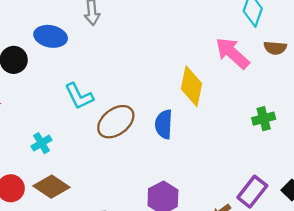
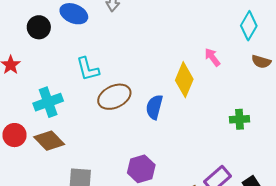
pink arrow: (232, 53) -> (212, 57), moved, size x0.6
cyan cross: (41, 143) -> (48, 102), size x1.6

